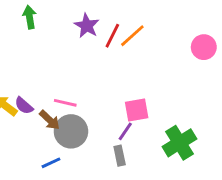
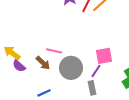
purple semicircle: (24, 106) -> (19, 66), moved
gray circle: (71, 131) -> (71, 68), moved

